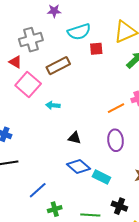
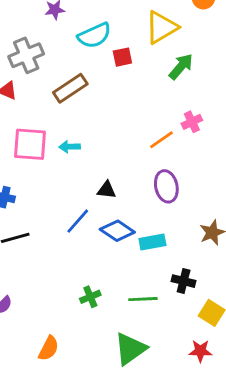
pink square: (28, 85) -> (30, 144), moved, turned -30
cyan rectangle: (101, 177) -> (152, 242), turned -30
blue line: (38, 190) -> (78, 221), moved

